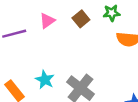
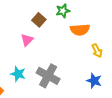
pink triangle: (47, 21) -> (27, 40), moved

